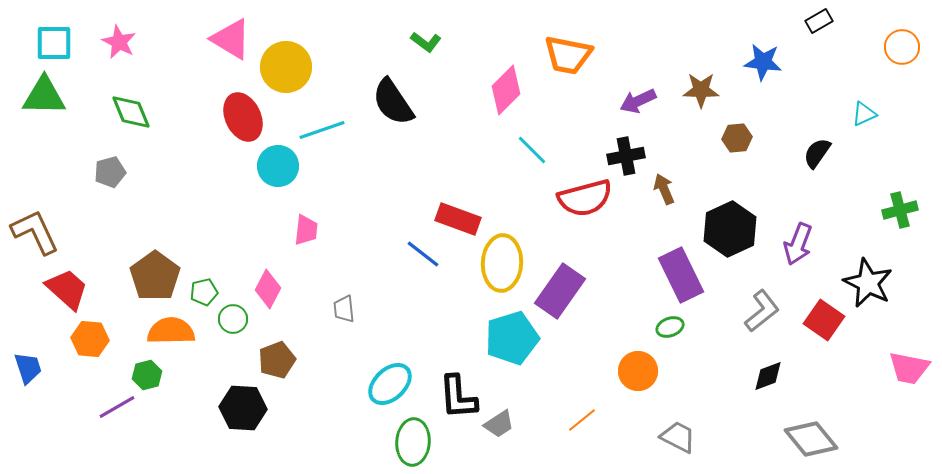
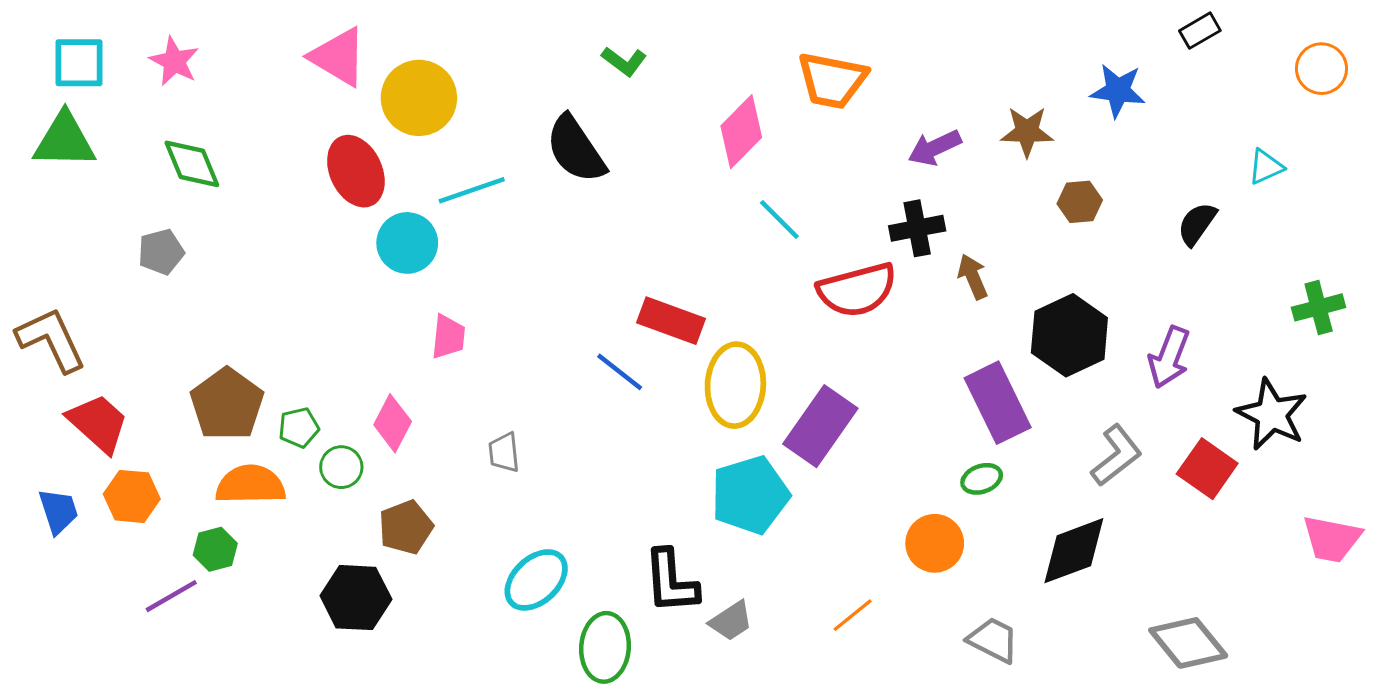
blue trapezoid: (28, 368) -> (58, 511), moved
black diamond: (768, 376) -> (1074, 551), moved, size x1.6
cyan ellipse: (390, 384) -> (536, 580), moved

